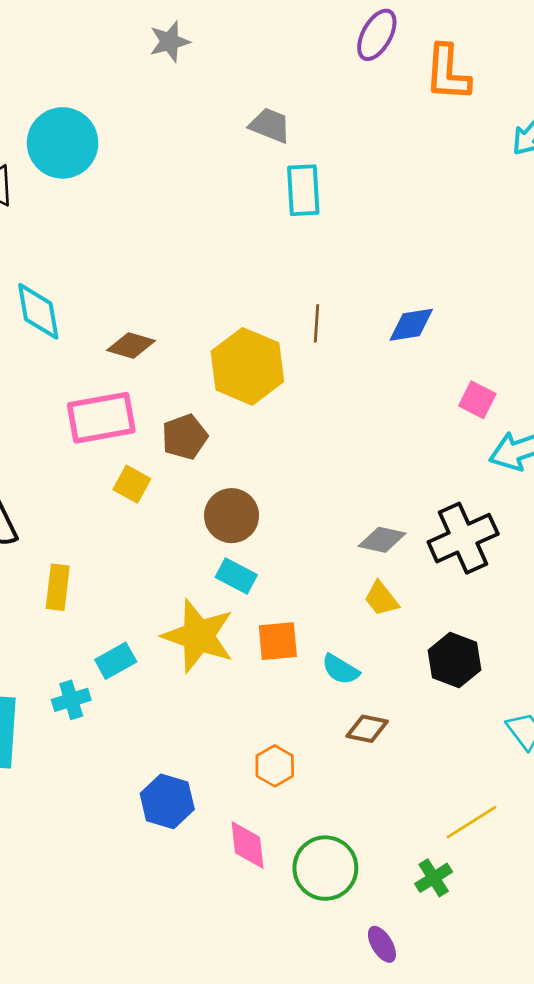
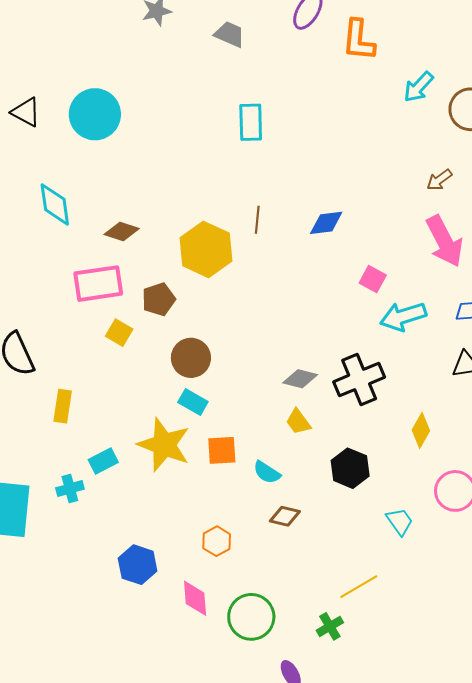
gray trapezoid: (270, 125) -> (230, 34), moved
cyan circle: (63, 143) -> (95, 114), moved

